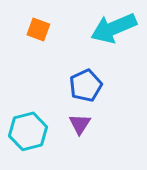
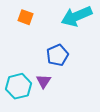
purple triangle: (80, 124) -> (44, 81), moved

